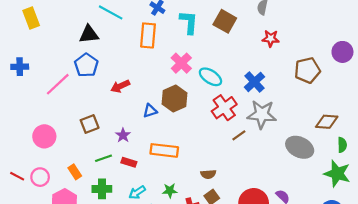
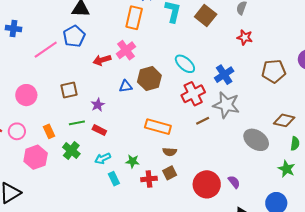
pink cross: (181, 63) -> (126, 50), moved
orange rectangle: (164, 150) -> (158, 127), moved
green star: (337, 174) -> (287, 169), size x0.7
green cross: (102, 189) -> (71, 151), turned 30

